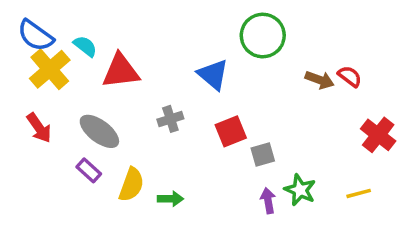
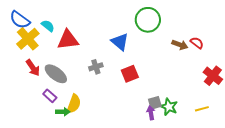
red arrow: (39, 128) -> (33, 68), moved
gray square: (263, 154) -> (155, 103), moved
green arrow: (170, 199) -> (63, 112), moved

